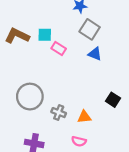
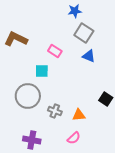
cyan square: (45, 35) -> (42, 71), moved
pink semicircle: (79, 141) -> (74, 138), turned -56

